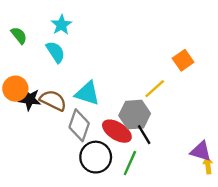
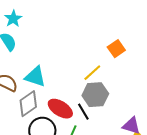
gray hexagon: (135, 115) -> (95, 95), moved
gray diamond: (79, 125) -> (28, 104), turned 36

